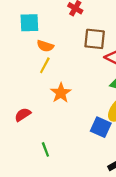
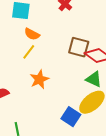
brown square: (95, 39) -> (79, 47), moved

